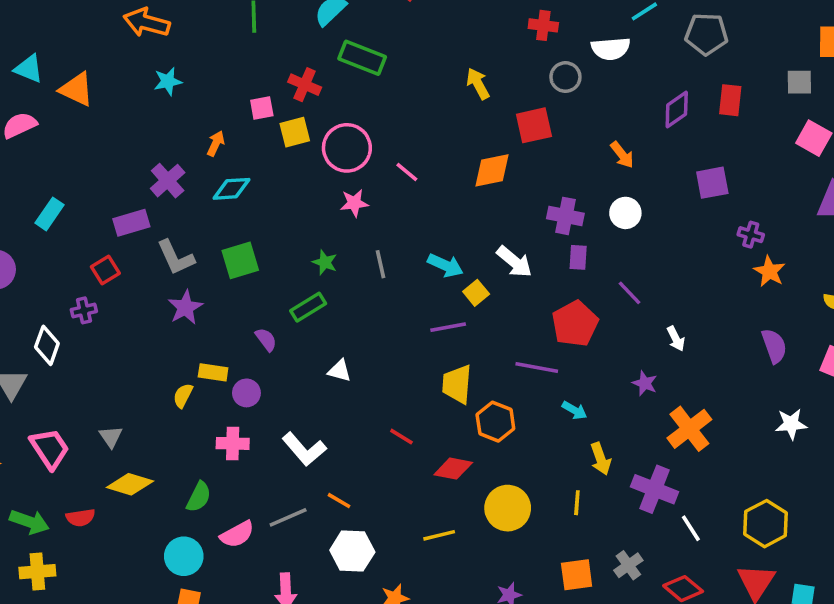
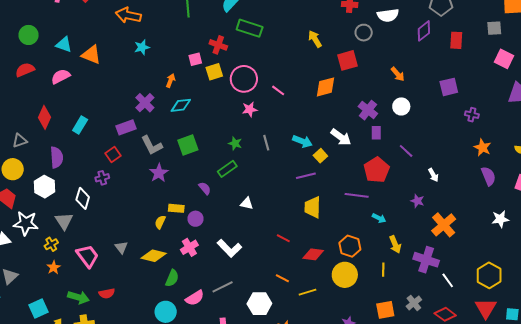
purple diamond: (677, 110) -> (424, 31), moved
purple cross: (565, 216) -> (368, 110), turned 30
orange star: (769, 271) -> (482, 148), moved
orange hexagon: (495, 422) -> (350, 246), moved
pink cross: (233, 443) -> (189, 247), turned -30
yellow diamond: (130, 484) -> (154, 256), moved
orange line: (339, 501) -> (282, 278), moved

